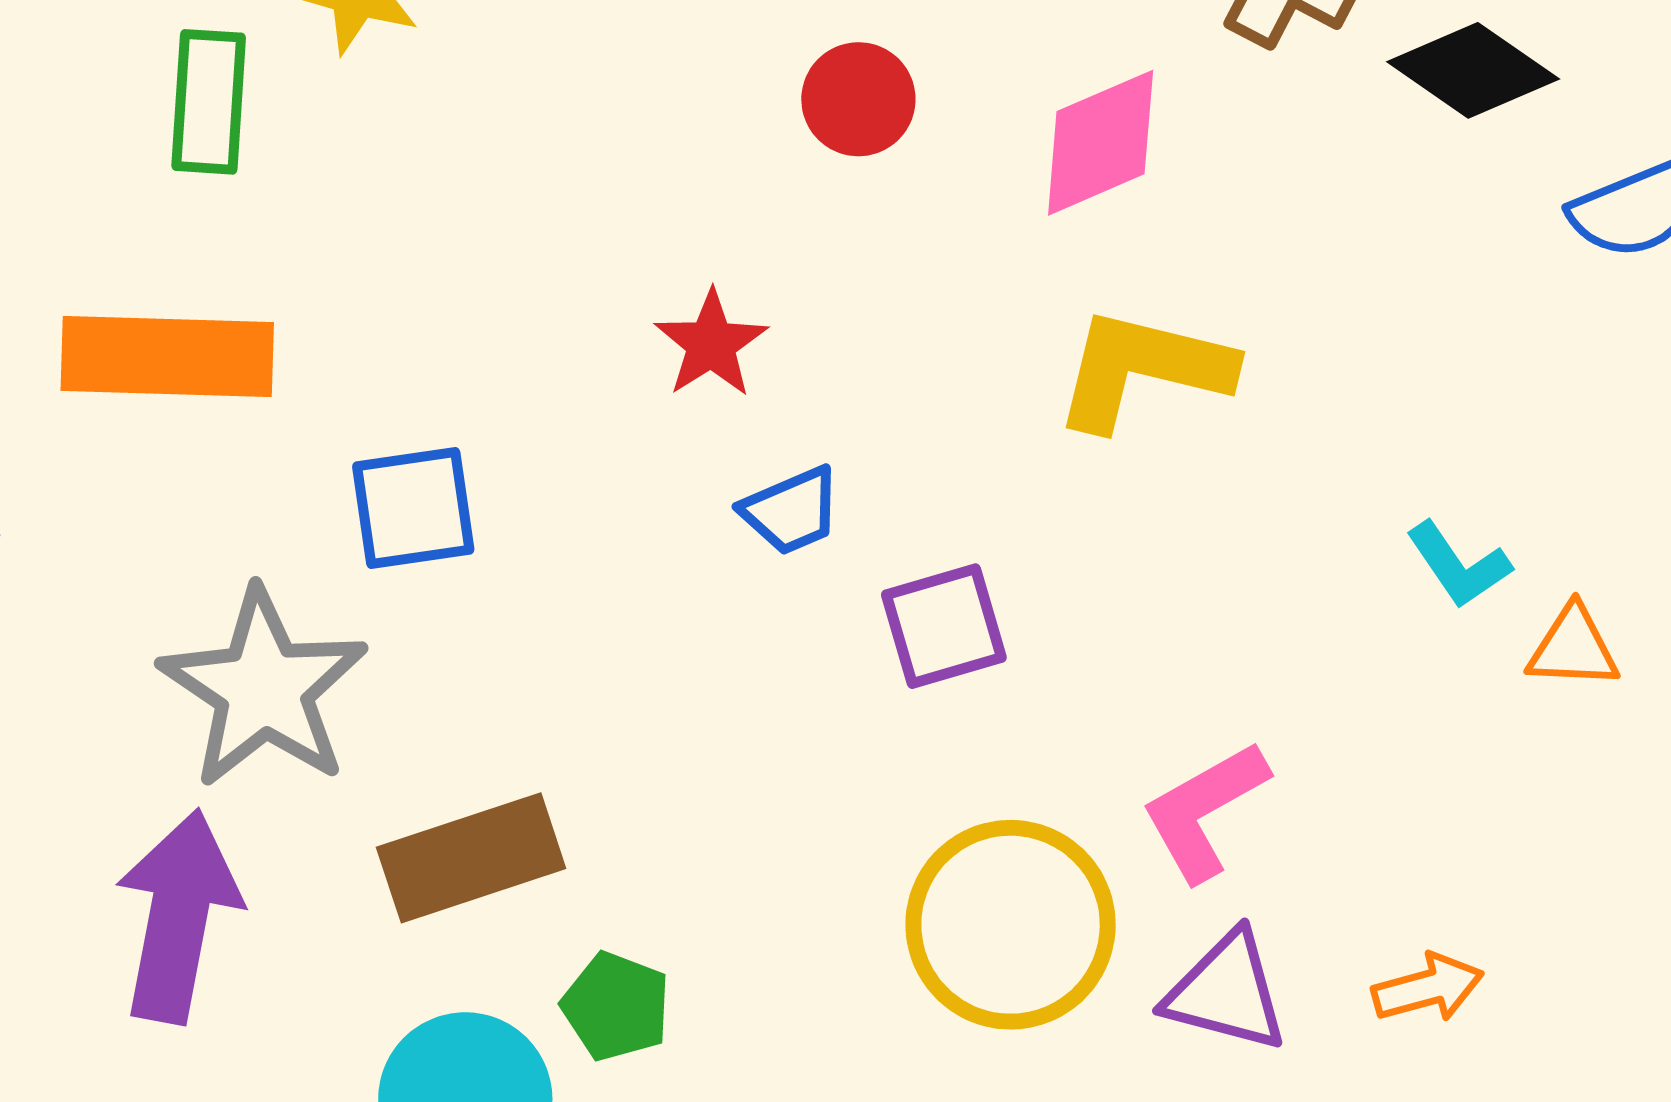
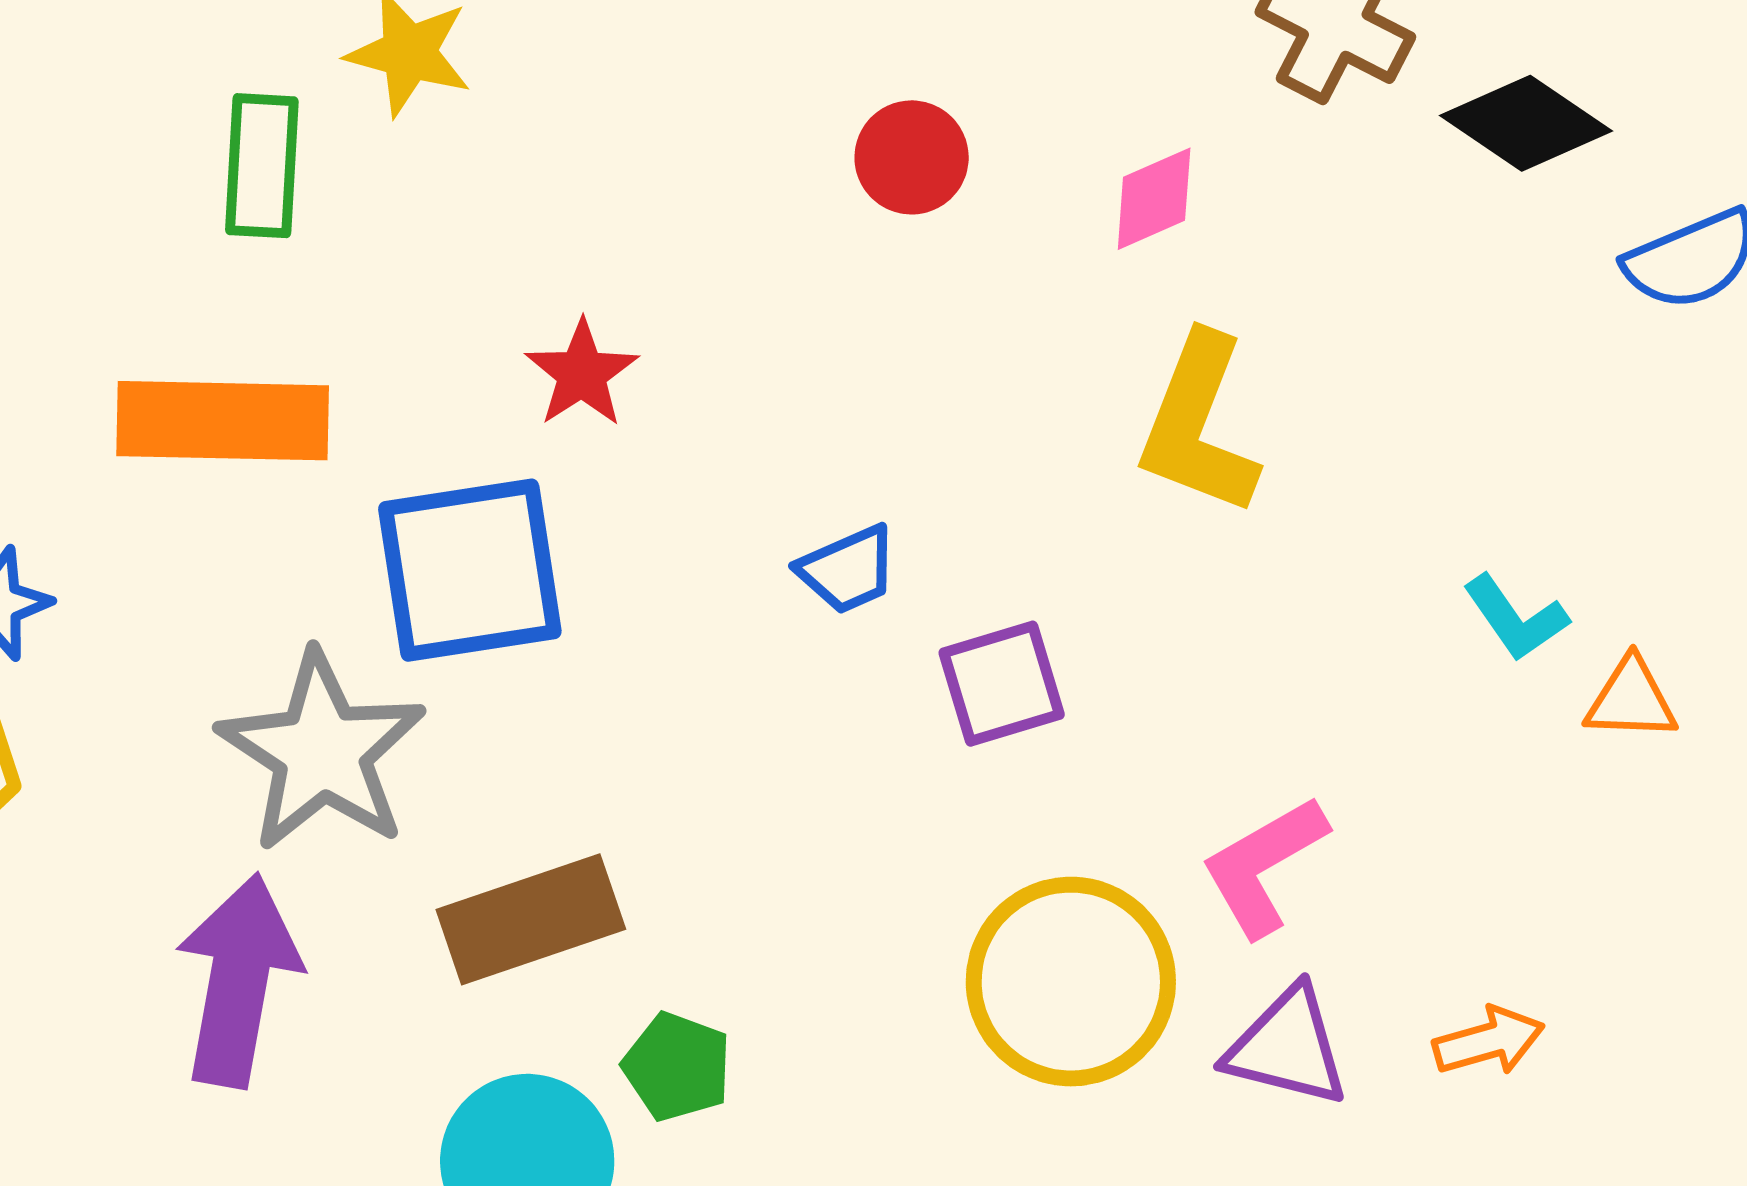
pink diamond: (1101, 143) -> (1154, 199), size x0.7
red star: (711, 344) -> (582, 374), moved
yellow L-shape: (1143, 369) -> (1199, 425), turned -82
blue square: (413, 508) -> (470, 570), size x1.5

